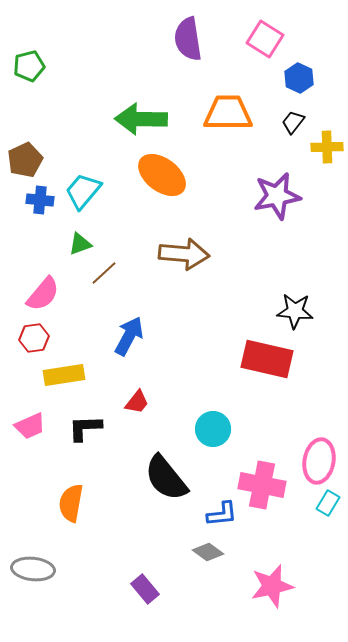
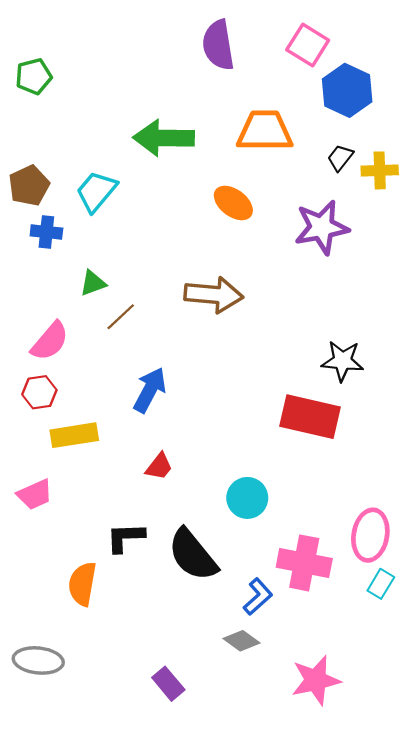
blue hexagon: (299, 78) -> (347, 90), size x1.5
black trapezoid: (293, 122) -> (340, 158), moved
orange ellipse: (162, 175) -> (233, 203), moved, size x0.7
cyan trapezoid: (83, 191) -> (96, 191), moved
black L-shape: (85, 428) -> (125, 537), moved
blue L-shape: (222, 514) -> (258, 597), turned -36

